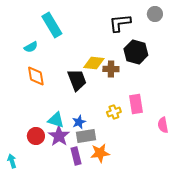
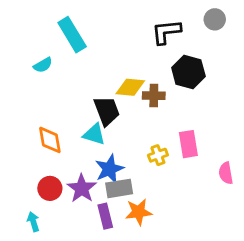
orange diamond: (36, 76) -> (50, 140), moved
cyan triangle: (56, 120) -> (94, 134), moved
blue star: (79, 122) -> (109, 169), size x1.5
cyan arrow: (12, 161) -> (33, 222), moved

